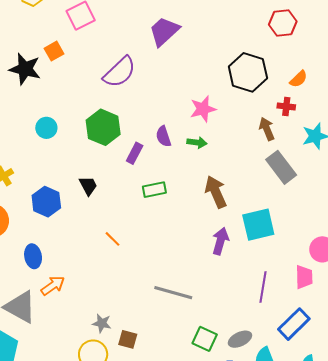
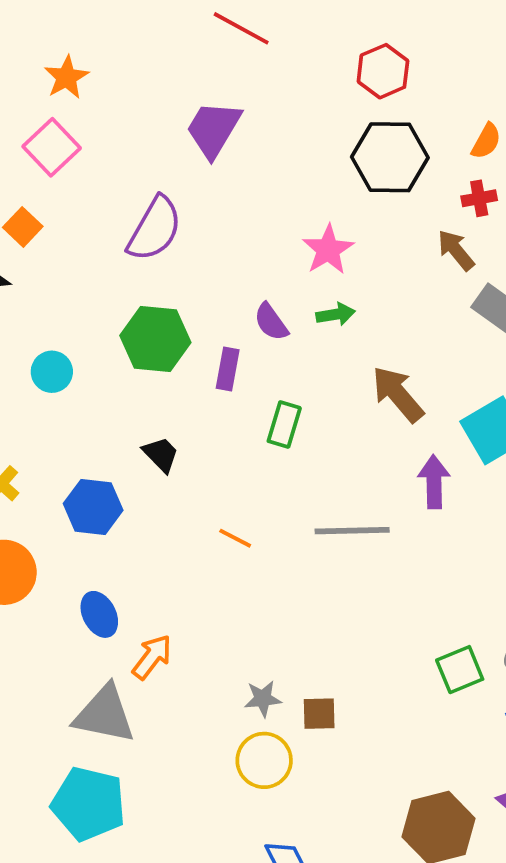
red hexagon: (283, 23) -> (383, 71), moved
green rectangle: (154, 190) -> (284, 425), turned -45
gray line: (173, 293) -> (352, 531), moved
green square: (205, 339) -> (460, 670), turned -30

